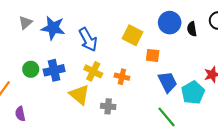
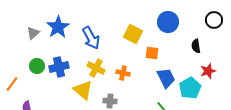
gray triangle: (25, 23) -> (33, 33), moved
blue star: (53, 28) -> (58, 27), turned 30
black semicircle: (192, 29) -> (196, 46), moved

